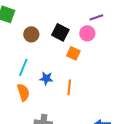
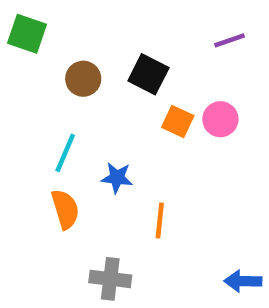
pink circle: (87, 33) -> (220, 119), moved
orange line: (69, 87) -> (160, 220), moved

